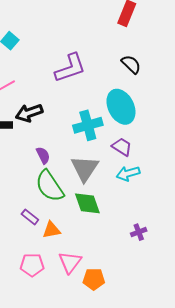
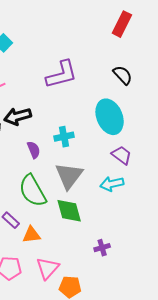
cyan cross: (88, 125) -> (64, 137), moved, size x0.7
purple trapezoid: (122, 147) -> (122, 155), moved
purple semicircle: (43, 155) -> (34, 150), moved
purple cross: (139, 232) -> (102, 248), moved

